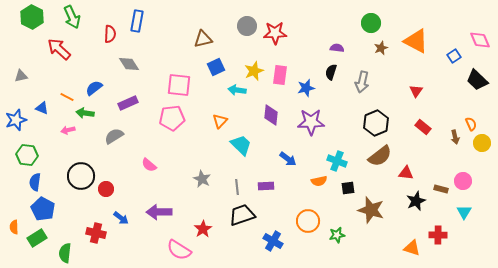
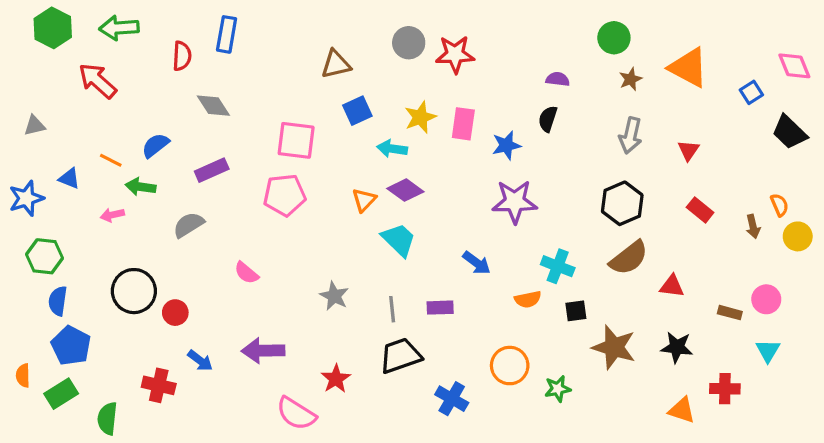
green arrow: (72, 17) -> (119, 28), turned 110
gray arrow: (362, 82) -> (631, 135), moved
purple diamond: (271, 115) -> (405, 190), moved, turned -60
black star: (416, 201) -> (677, 347), moved, turned 30

